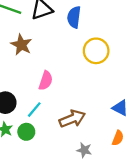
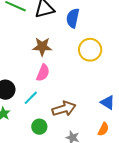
brown star: (21, 45) -> (42, 47), moved, turned -30
green circle: (26, 132) -> (39, 127), moved

